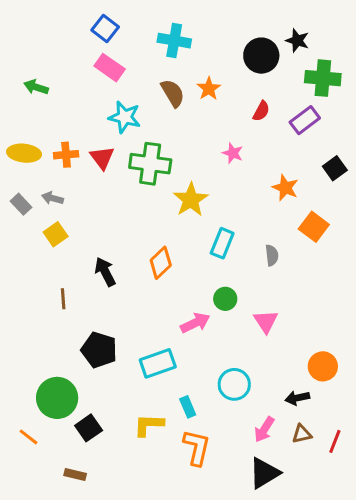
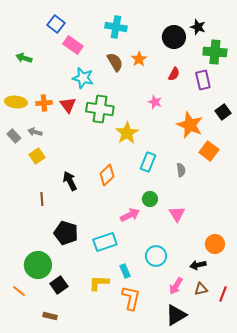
blue square: (105, 29) -> (56, 24), moved
purple rectangle: (305, 120) -> (203, 80), turned -66
orange star: (285, 188) -> (190, 125), size x1.5

